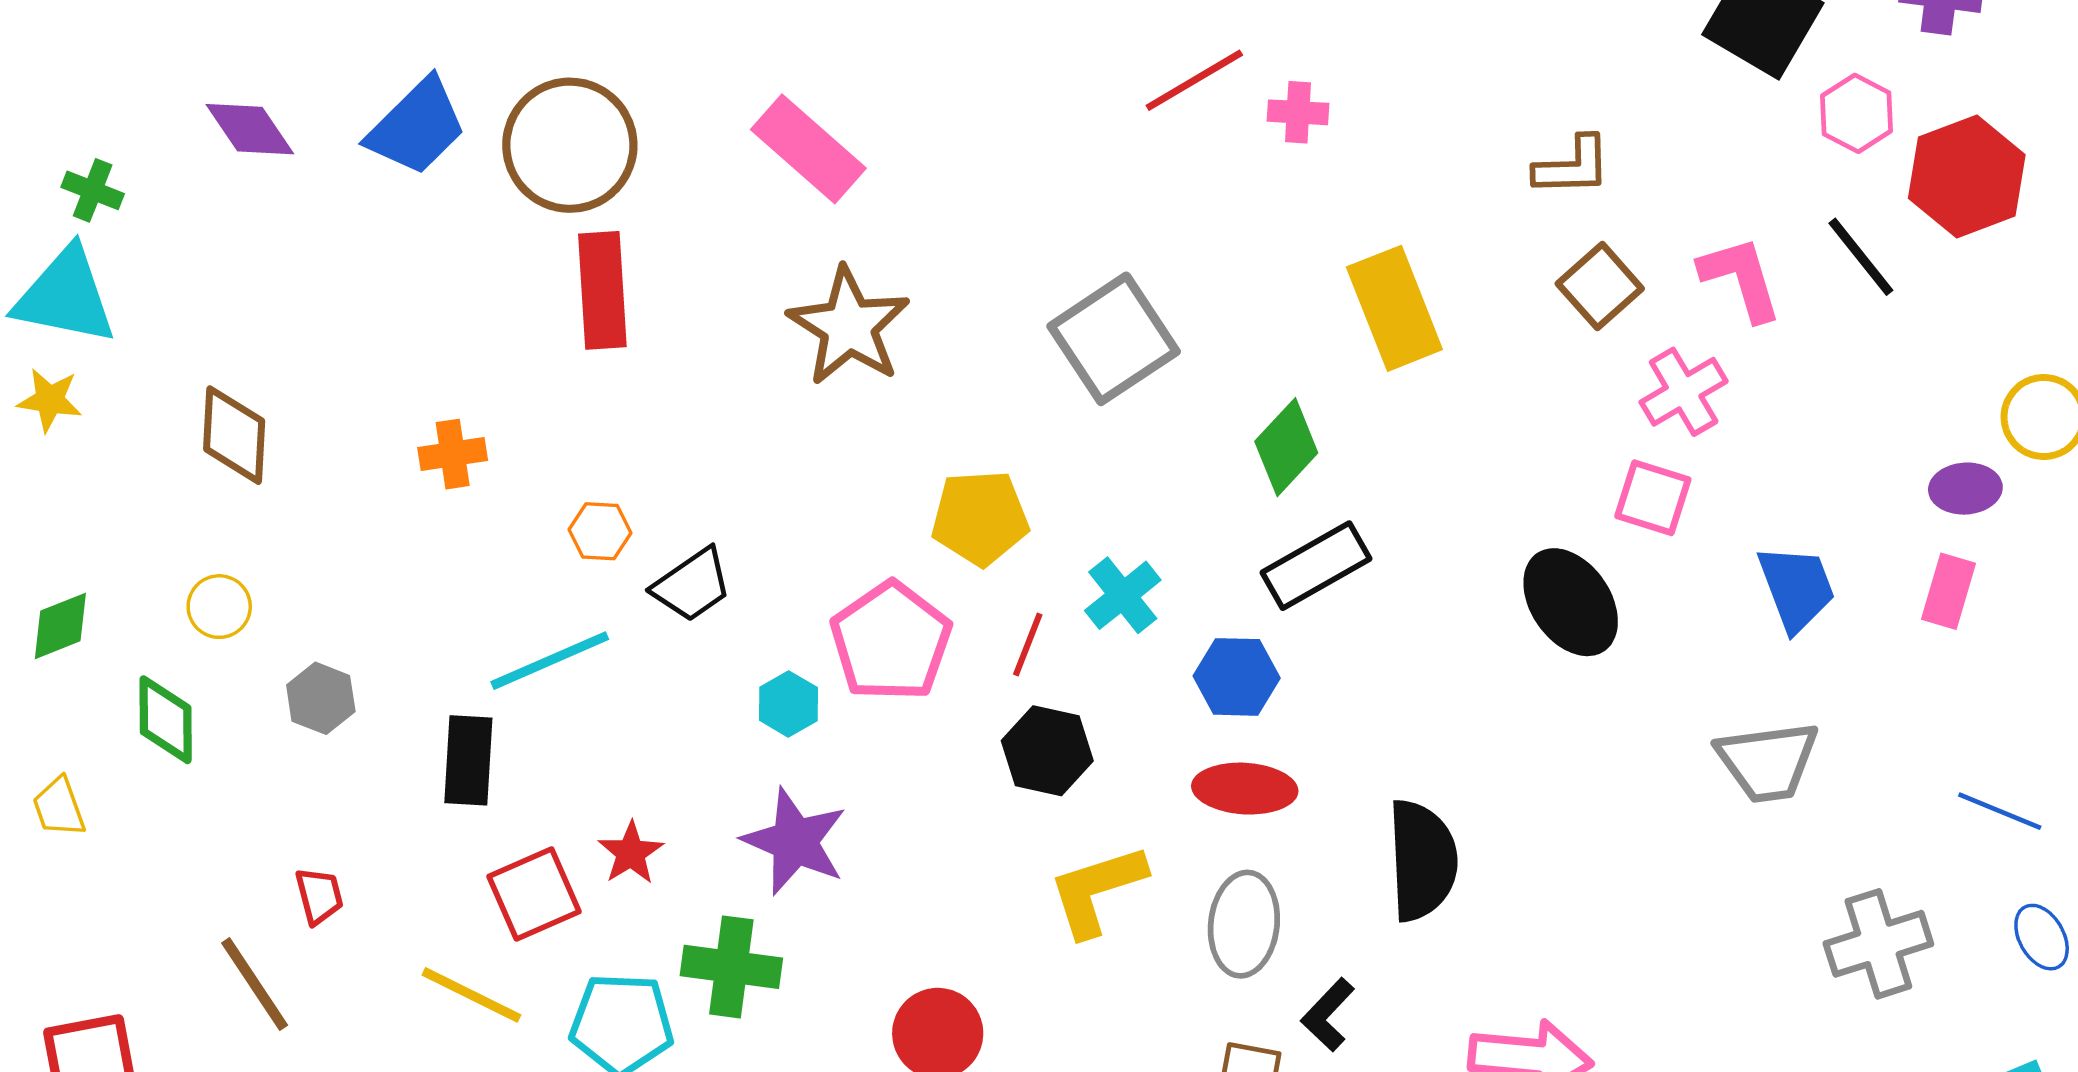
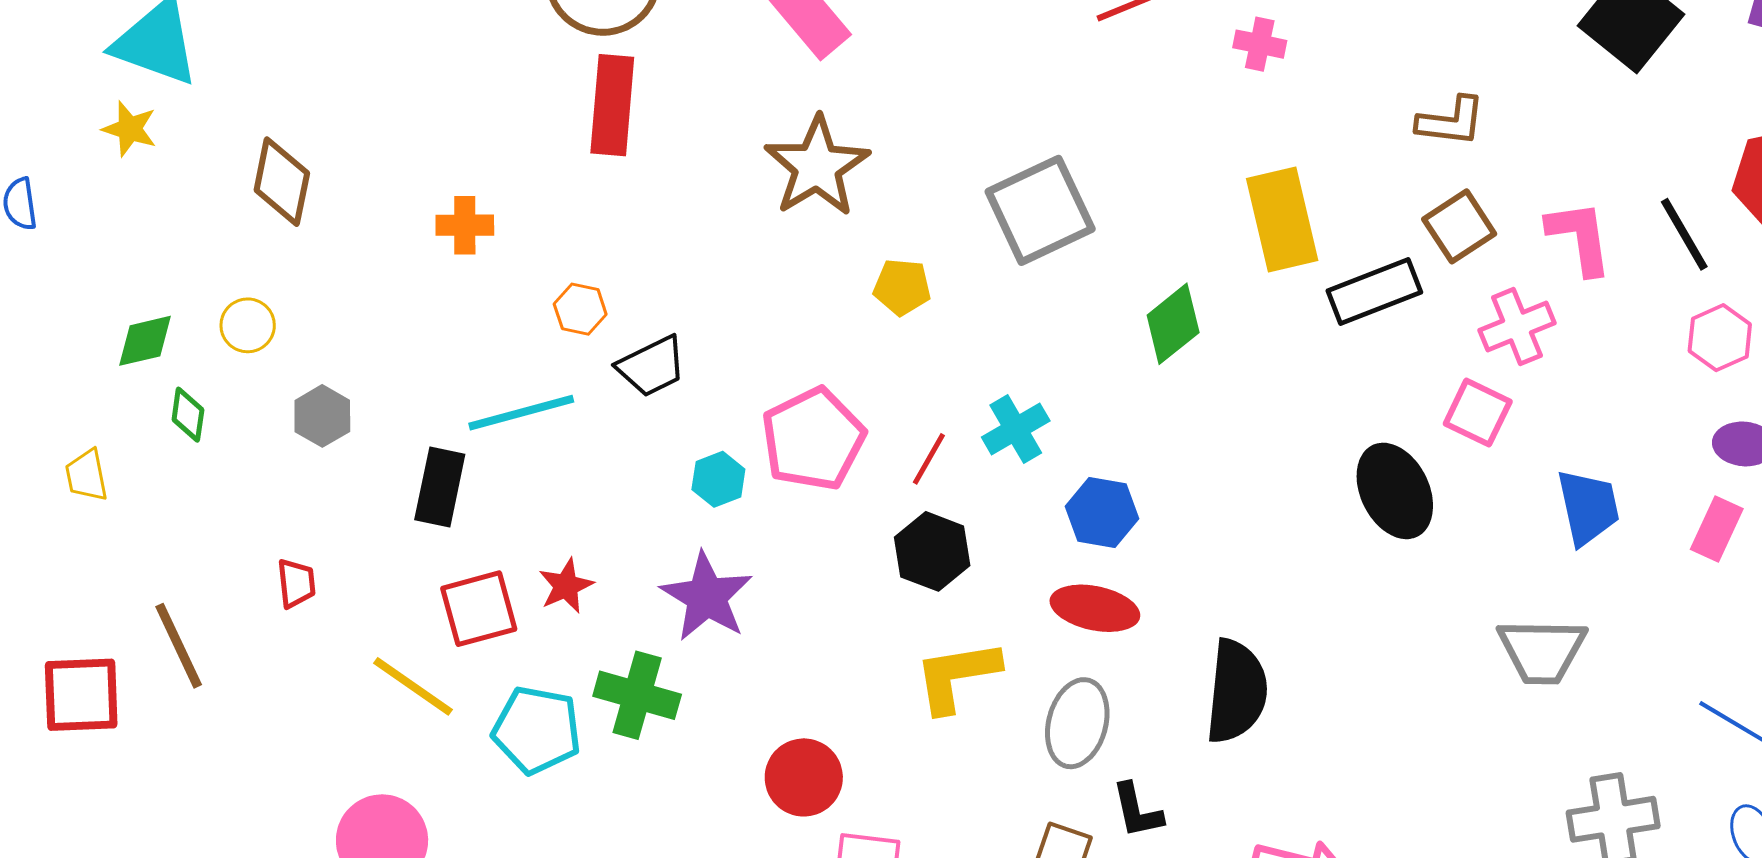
pink cross: (1298, 112) -> (1260, 44), moved
pink hexagon: (1857, 113) -> (1720, 338), moved
yellow pentagon: (980, 518) -> (902, 287), moved, size x0.7
black rectangle: (1316, 566) -> (1374, 292), moved
green diamond: (60, 626) -> (145, 341), moved
green diamond: (166, 720) -> (188, 415), size x0.7
brown line: (255, 984) -> (179, 646), moved
black L-shape: (1328, 1015) -> (1137, 810), turned -64

